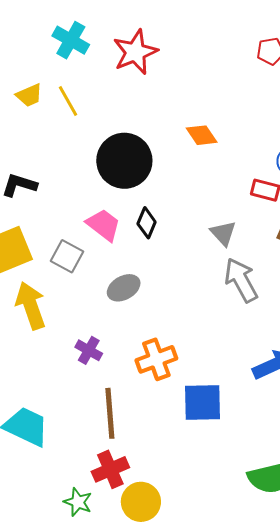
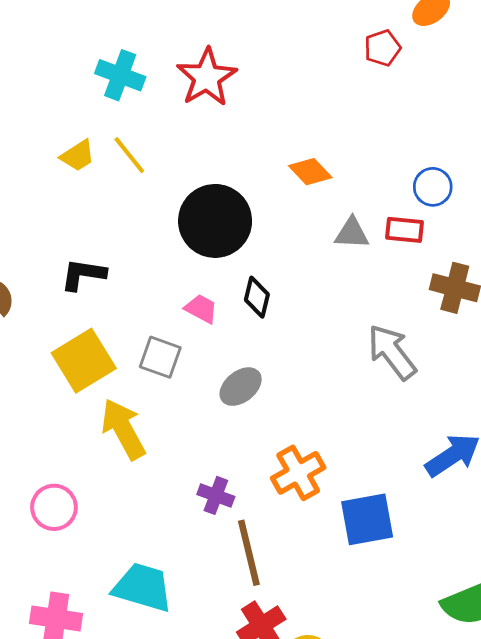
pink trapezoid: (103, 225) -> (201, 309), size x0.7
gray triangle: (223, 233) -> (352, 233), moved, turned -36
purple cross: (89, 350) -> (216, 495), moved

